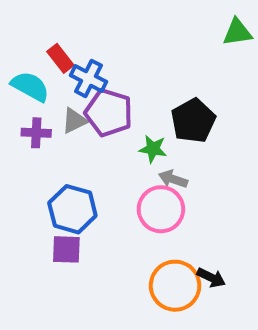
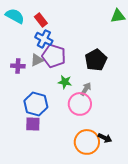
red rectangle: (60, 58) -> (41, 20), moved
cyan semicircle: (30, 86) -> (15, 16), moved
green star: (153, 149) -> (65, 82), moved
gray arrow: (173, 179) -> (86, 89), turned 104

